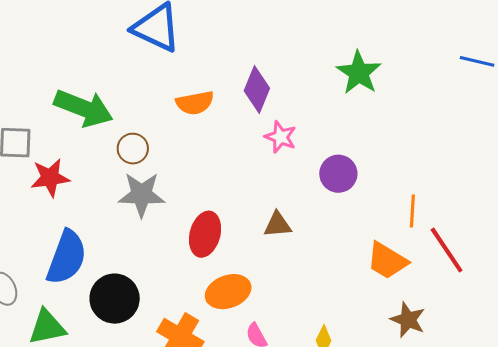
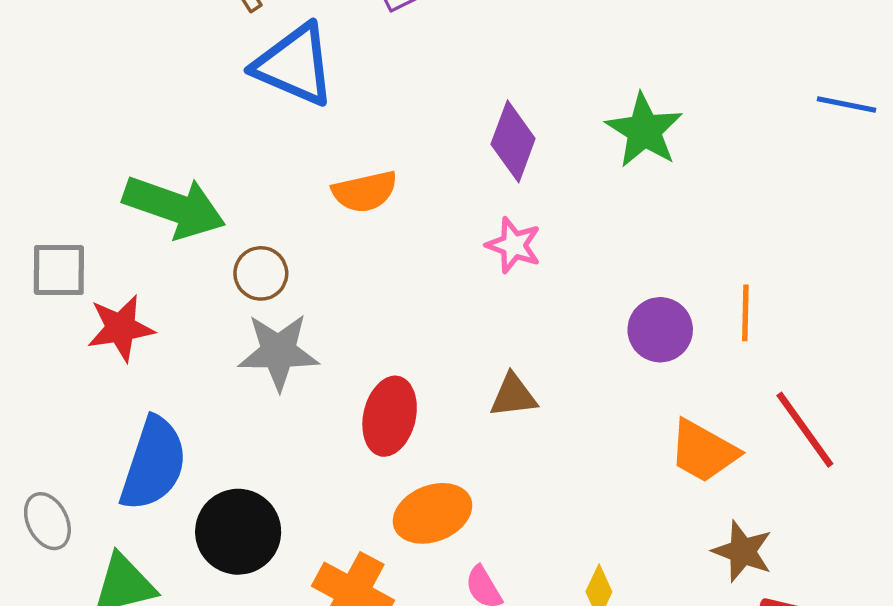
purple diamond: (257, 90) -> (513, 141), moved
purple circle: (338, 174) -> (660, 330), moved
orange line: (412, 211) -> (745, 313), moved

